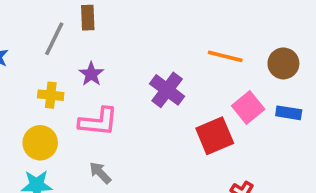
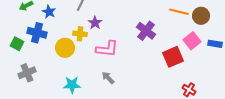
brown circle: (283, 63) -> (201, 16), moved
purple star: (91, 74) -> (95, 23), moved
yellow circle: (40, 143) -> (65, 48), moved

